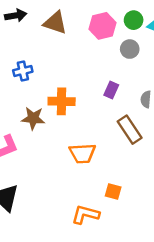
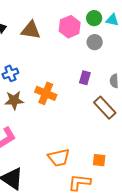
orange cross: (62, 101) -> (46, 93), turned 30
brown star: (33, 118) -> (14, 100), moved
orange trapezoid: (82, 153) -> (59, 158), moved

